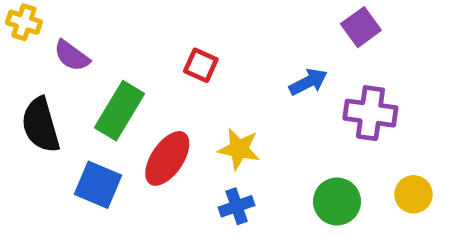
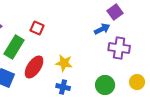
red square: (201, 65) -> (37, 28), moved
blue arrow: (308, 82) -> (102, 29), moved
blue cross: (237, 206) -> (63, 87), turned 32

